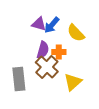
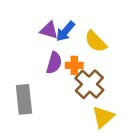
brown cross: (47, 67) -> (89, 84), moved
yellow triangle: (73, 82) -> (103, 117), moved

